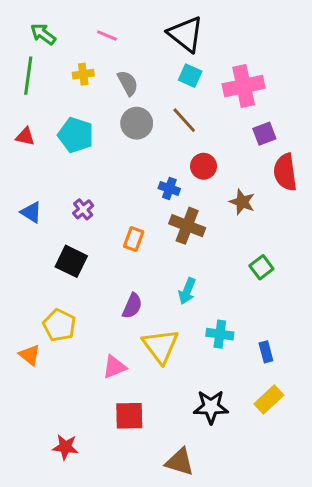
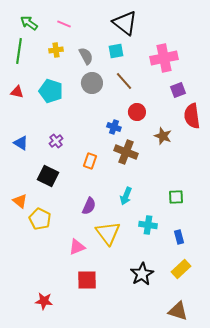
pink line: (107, 36) -> (64, 24), moved
cyan square: (190, 76) -> (116, 51), moved, turned -35
green square: (261, 267) -> (176, 197), moved, turned 35
orange triangle: (30, 355) -> (20, 201), moved
black star: (211, 407) -> (142, 274), turned -30
brown triangle: (180, 462) -> (178, 311), moved

